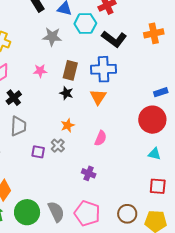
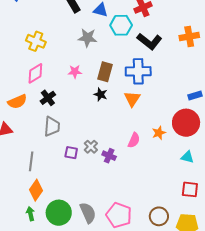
orange star: (68, 125) -> (159, 133), moved
purple cross: (89, 173) -> (109, 156), moved

